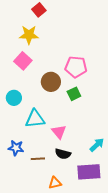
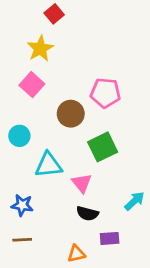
yellow star: (29, 35) -> (40, 49), turned -30
green square: (74, 94) -> (103, 147), moved, size x1.5
brown line: (38, 159) -> (22, 240), moved
purple rectangle: (89, 172) -> (110, 238), moved, size x0.6

